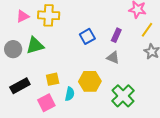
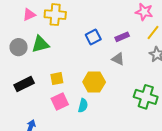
purple rectangle: (116, 35) -> (122, 37), turned 40
cyan semicircle: (70, 94) -> (83, 106), moved
green cross: (123, 96) -> (146, 97), moved, turned -30
pink square: (46, 103) -> (60, 101), moved

